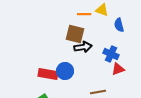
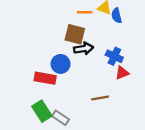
blue semicircle: (119, 25) -> (117, 16), moved
blue circle: (65, 71) -> (61, 64), moved

